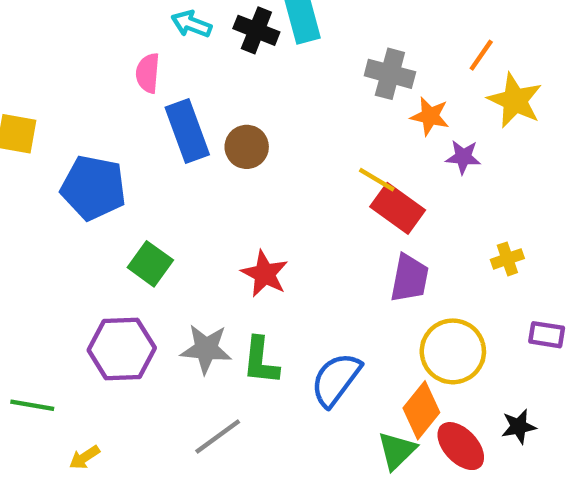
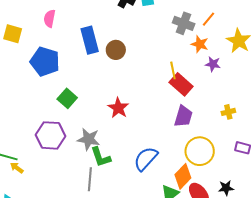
orange line: (481, 55) -> (209, 19), moved
pink semicircle: (148, 73) -> (49, 18), moved
yellow line: (377, 180) -> (173, 70), turned 42
green L-shape: (261, 361) -> (101, 157), moved, turned -30
gray line: (218, 436) -> (90, 179), turned -55
yellow arrow: (84, 457) -> (17, 168), moved, turned 64

